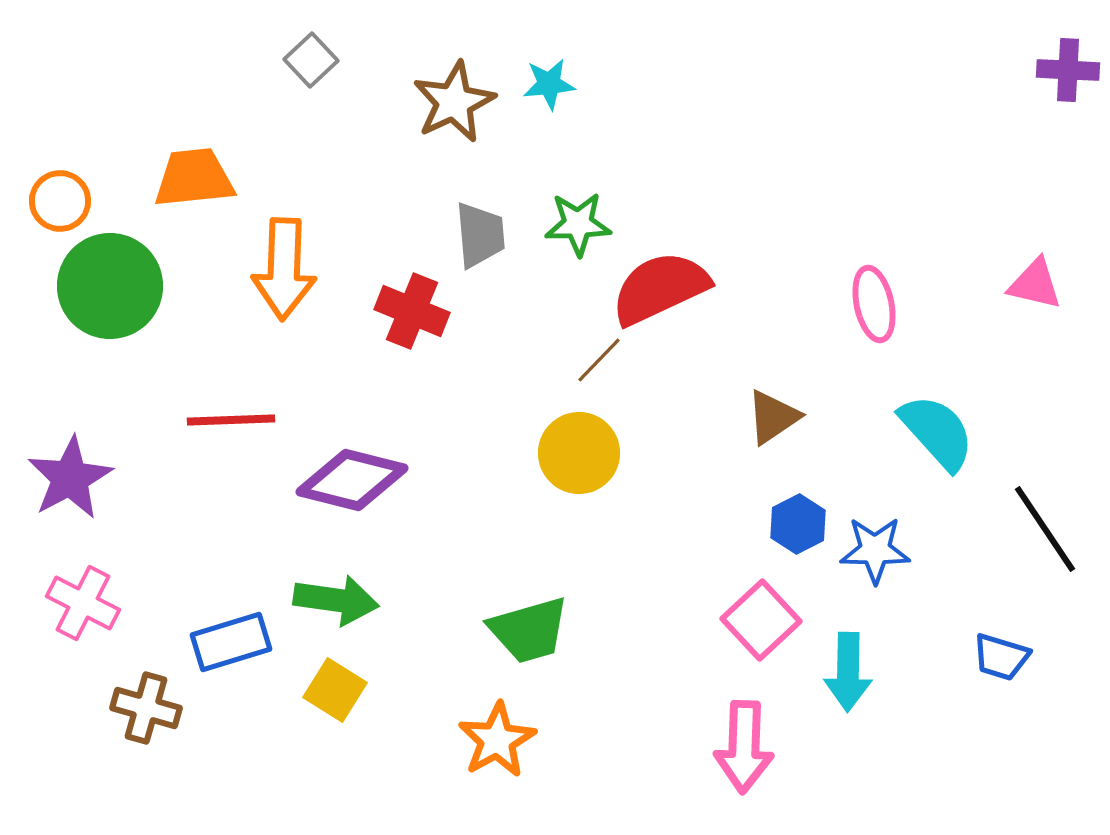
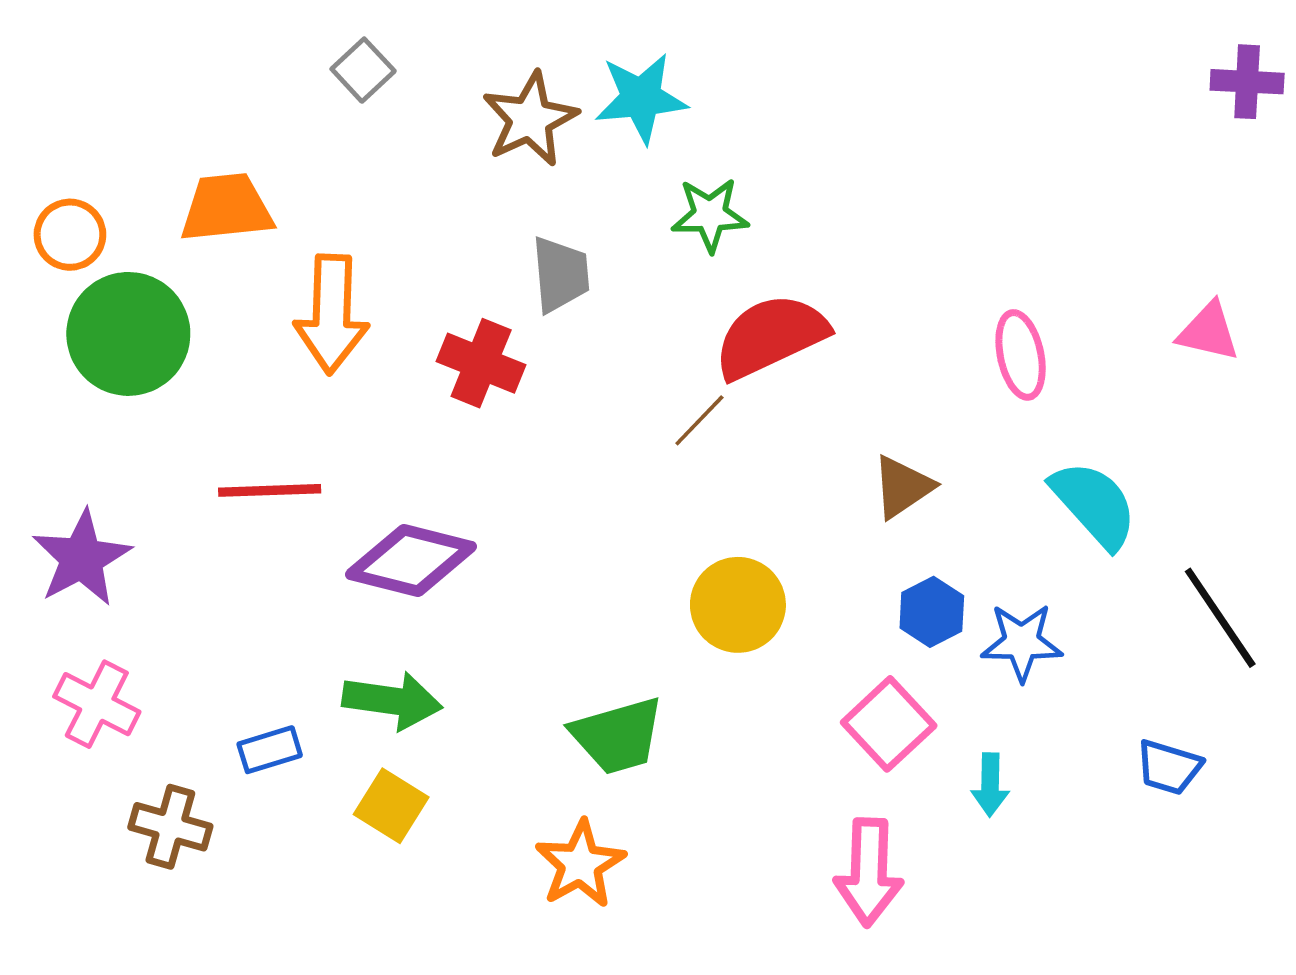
cyan star: (549, 84) -> (641, 98), size x1.5
green star: (578, 224) -> (710, 215), moved
yellow circle: (579, 453) -> (738, 605), moved
blue rectangle: (231, 642) -> (270, 750), size x0.7
cyan arrow: (848, 672) -> (990, 785), size x0.7

